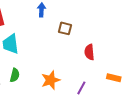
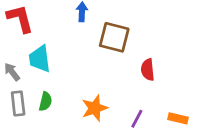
brown square: (65, 28) -> (114, 37), size x1.6
orange rectangle: (114, 78) -> (178, 118), moved

